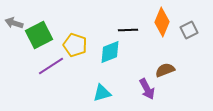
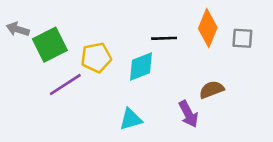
gray square: (189, 30) -> (242, 38), turned 30
yellow pentagon: (75, 45) -> (96, 58), turned -30

